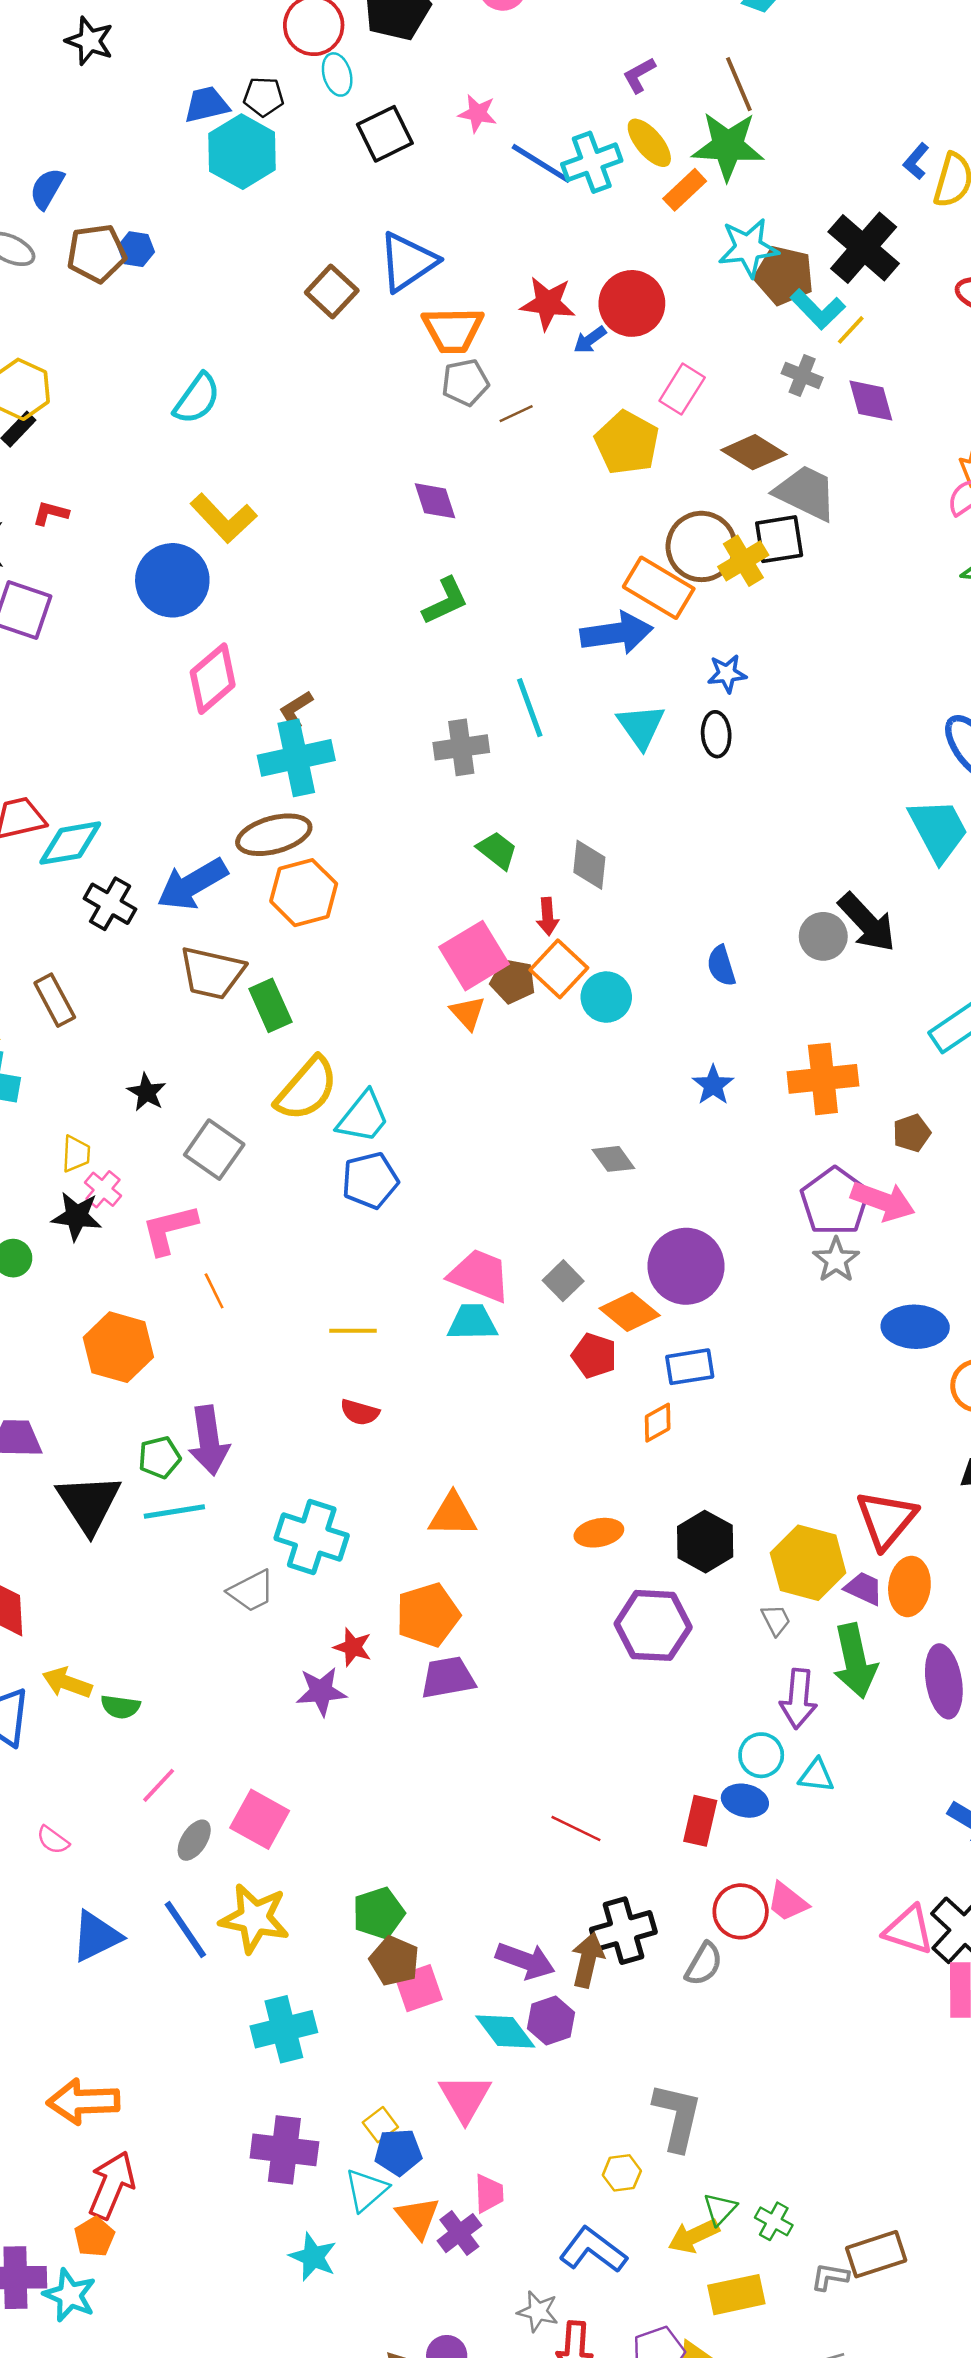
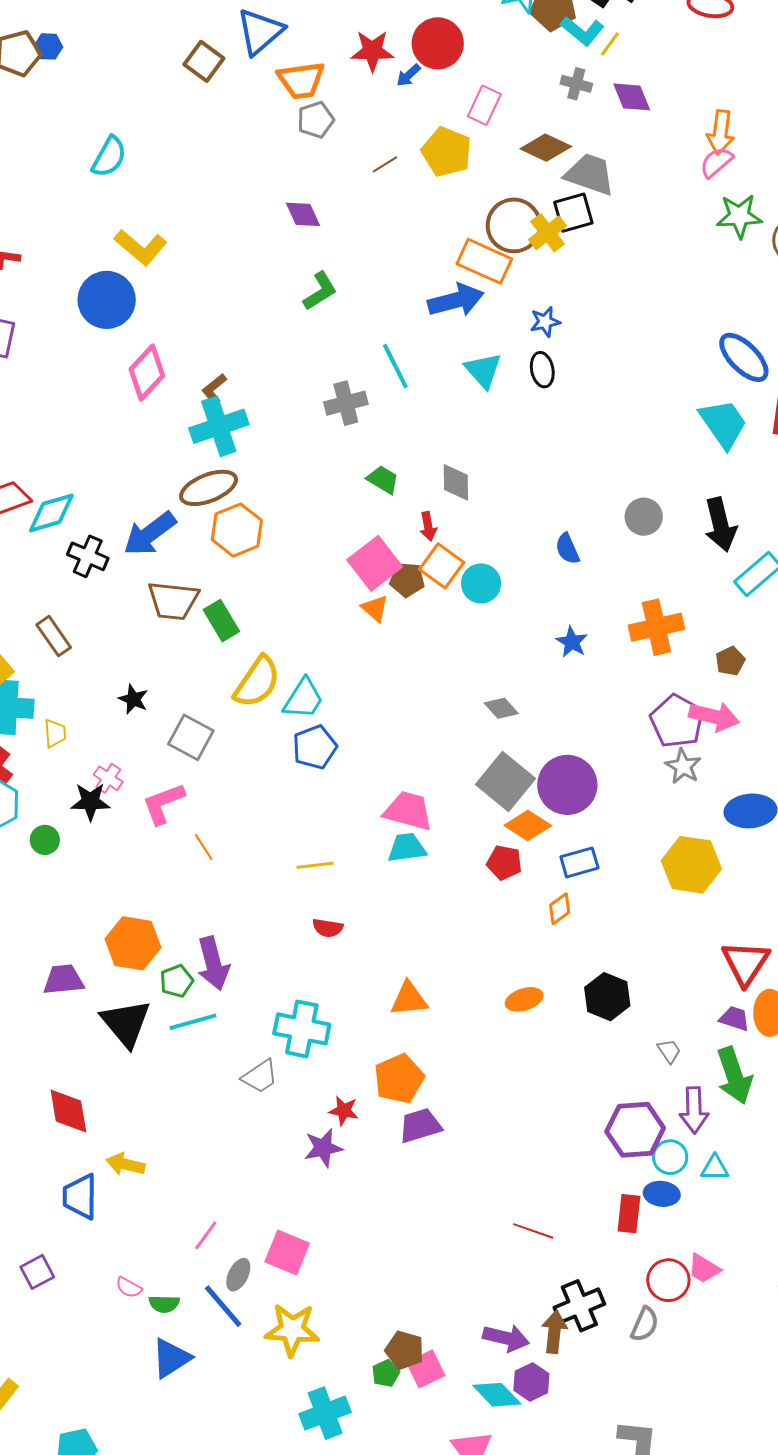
brown line: (516, 414) -> (385, 164), moved
black arrow: (867, 922) -> (720, 525), moved, turned 36
yellow trapezoid: (76, 1154) -> (55, 733), moved
gray square: (563, 1281) -> (505, 782), moved, size x1.8
orange hexagon: (118, 1347) -> (133, 943), moved
yellow hexagon: (808, 1563) -> (691, 865), moved
purple hexagon: (653, 1625) -> (635, 1130), moved
green semicircle: (120, 1707) -> (164, 1304), moved
green pentagon: (379, 1913) -> (386, 1373), moved, size x0.7
blue line: (185, 1930) -> (223, 1306), moved

